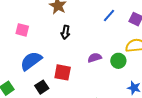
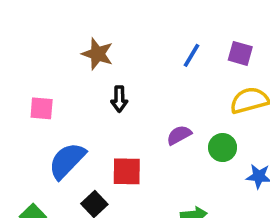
green circle: (118, 61) -> (223, 148), moved

